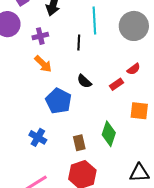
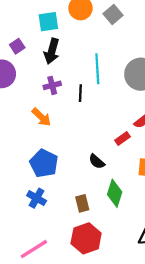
purple cross: (40, 36) -> (52, 85), moved
black semicircle: (84, 81) -> (97, 161), moved
blue pentagon: (59, 101) -> (44, 163), moved

